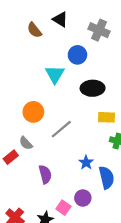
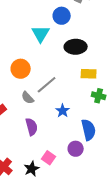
gray semicircle: (26, 143) -> (28, 98), moved
blue star: (86, 162) -> (63, 111), moved
purple circle: (83, 198) -> (76, 149), moved

